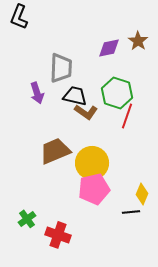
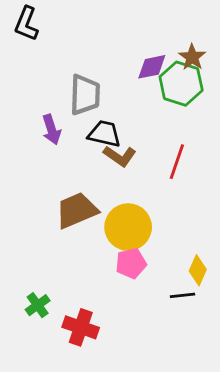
green hexagon: (117, 93) -> (181, 84), moved
pink pentagon: (94, 189) -> (131, 263), size x0.7

